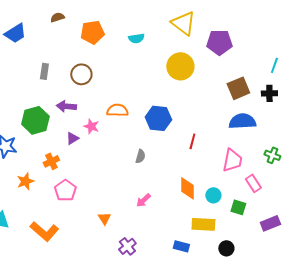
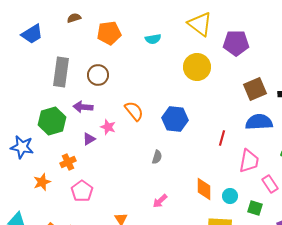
gray rectangle: (44, 71) -> (61, 72), size x1.8
orange semicircle: (117, 110) -> (134, 111), turned 50
red line: (192, 141) -> (222, 138), moved

